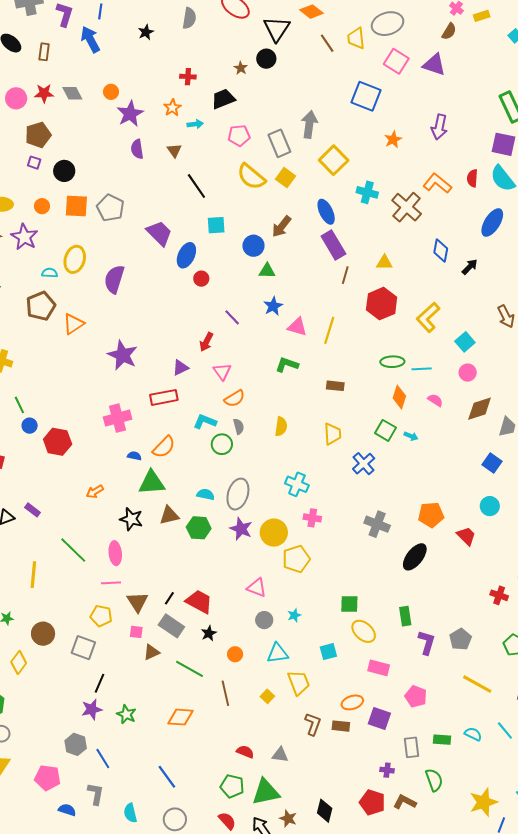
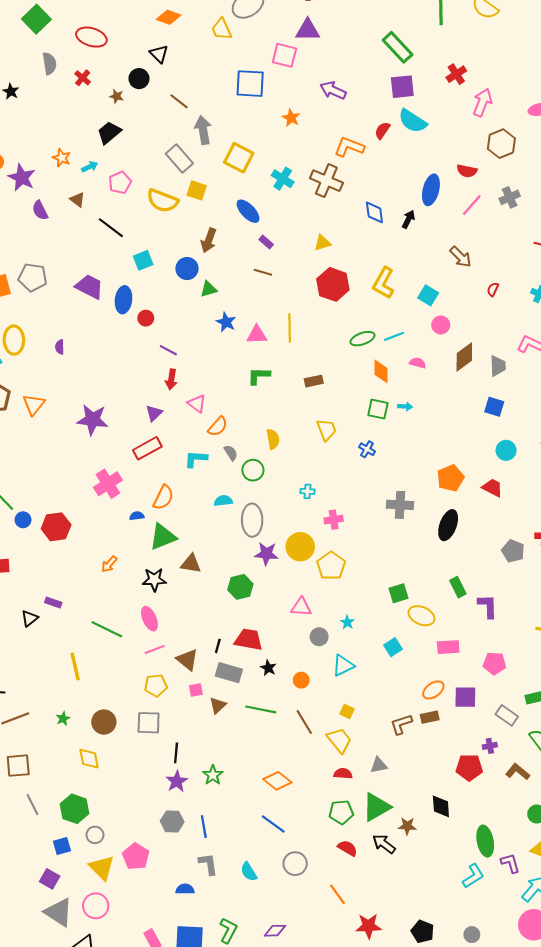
black triangle: (277, 29) -> (159, 54), moved, size x0.7
brown line: (327, 43) -> (179, 101), moved
pink square: (396, 61) -> (284, 55), moved
red cross: (188, 77) -> (83, 78), moved, turned -35
purple arrow: (439, 127) -> (333, 90), turned 120
pink pentagon: (239, 136) -> (120, 183), moved
red semicircle: (472, 178) -> (382, 130), turned 48
cyan cross: (367, 192) -> (283, 179), turned 35
blue ellipse: (492, 223) -> (431, 190), moved
purple rectangle: (333, 245) -> (266, 242), size x0.5
brown line: (345, 275) -> (263, 272), moved, turned -72
purple semicircle: (114, 279) -> (60, 347), size x0.5
purple line: (232, 317) -> (168, 350), moved
green circle: (222, 444) -> (253, 470), moved
blue cross: (364, 464) -> (367, 449), size x0.7
cyan cross: (297, 484) -> (308, 491), size x0.6
cyan semicircle: (206, 494) -> (223, 501), moved
brown triangle: (169, 515) -> (191, 564), turned 40
green hexagon: (199, 528) -> (240, 587), moved
gray pentagon: (460, 639) -> (513, 551), moved
yellow diamond: (19, 662) -> (89, 759), turned -30
yellow trapezoid: (299, 683) -> (339, 740), moved
green star: (126, 714) -> (213, 775), turned 30
orange diamond: (181, 717) -> (277, 781), moved, turned 52
brown L-shape: (313, 724) -> (401, 724), turned -110
gray rectangle: (412, 747) -> (507, 715), turned -30
blue line: (103, 758) -> (204, 827), turned 40
pink pentagon: (48, 778) -> (136, 856), moved, turned -30
red pentagon: (372, 802) -> (469, 767), moved
brown L-shape: (405, 802) -> (518, 772), turned 30

